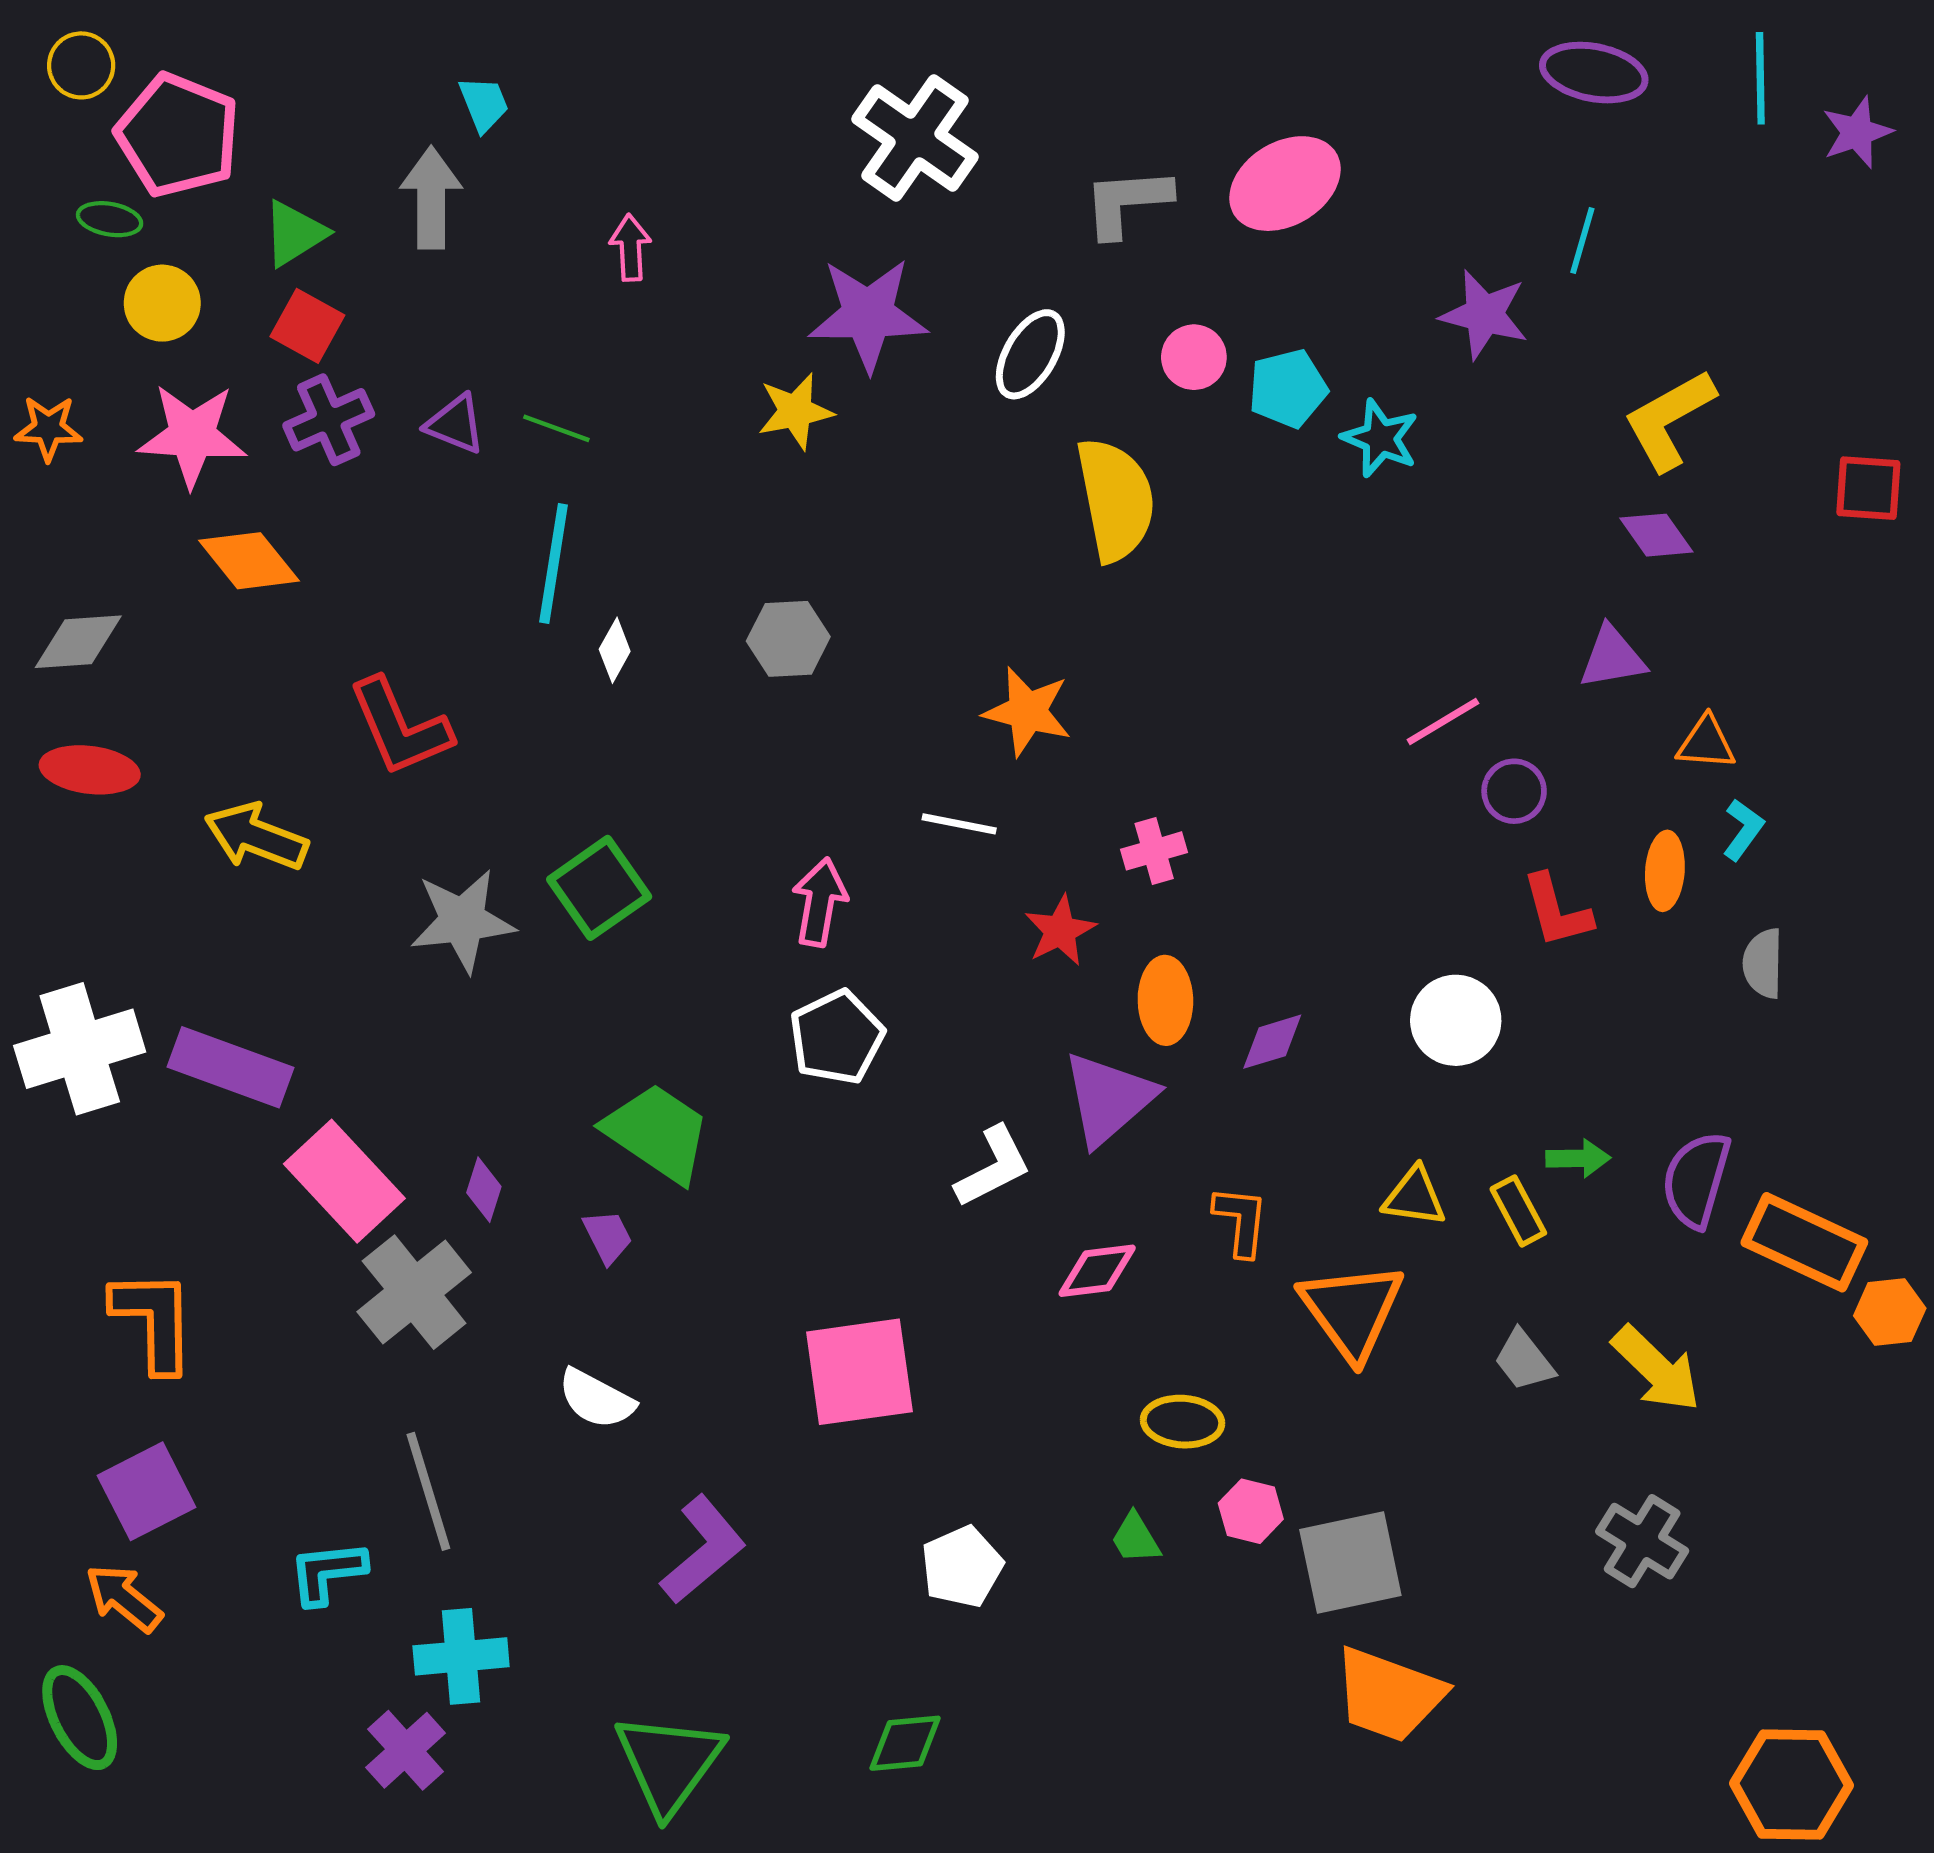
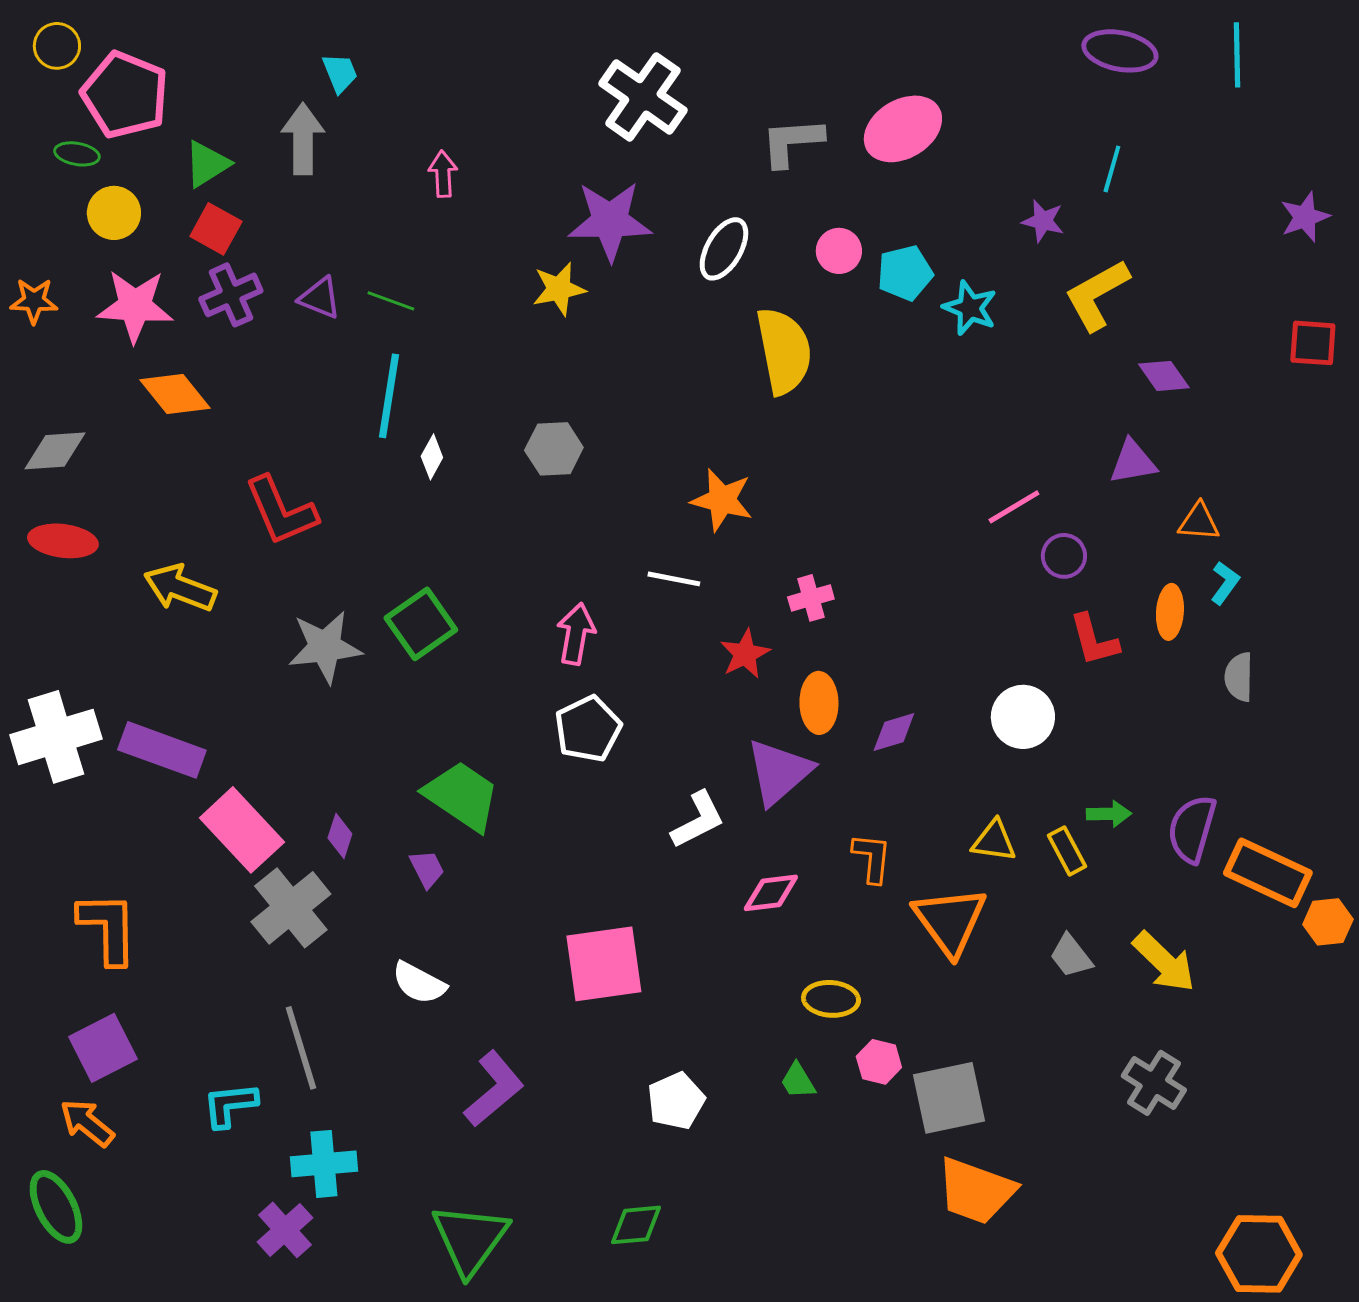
purple star: (1857, 132) -> (1305, 217), moved
purple star: (1484, 314) -> (1043, 221), size x0.7
yellow L-shape: (1669, 420) -> (1097, 295), moved

